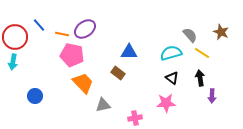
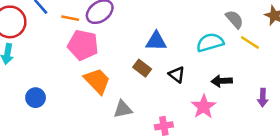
black triangle: (172, 78) -> (177, 75), moved
black arrow: (200, 78) -> (222, 81), moved, turned -84
pink star: (166, 103) -> (204, 107), turned -30

